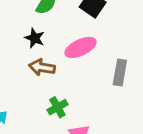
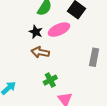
pink ellipse: (81, 47) -> (59, 30), moved

